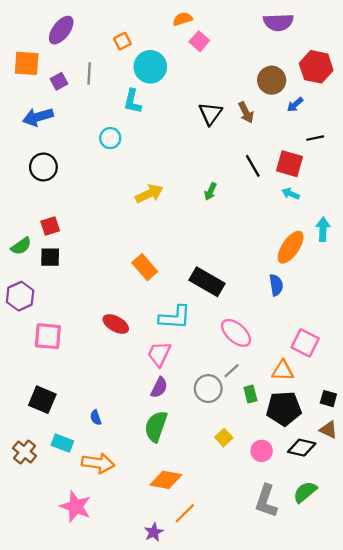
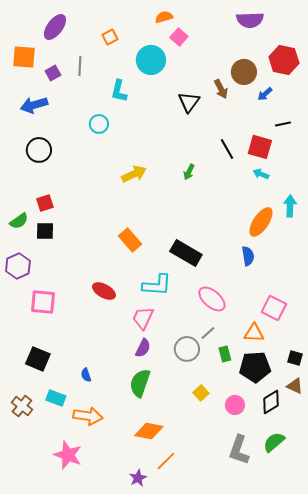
cyan circle: (150, 67) -> (151, 60), moved
brown arrow: (246, 112) -> (221, 89), moved
black diamond: (302, 448) -> (271, 402), turned -45

